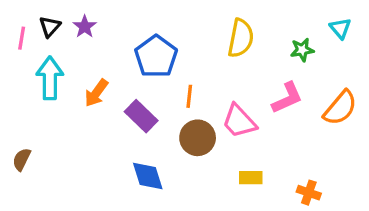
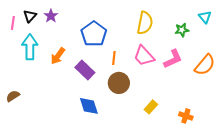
pink trapezoid: (239, 121) -> (144, 56), moved
brown semicircle: (22, 159) -> (13, 96), turned 32
yellow rectangle: (251, 178) -> (151, 107), turned -48

